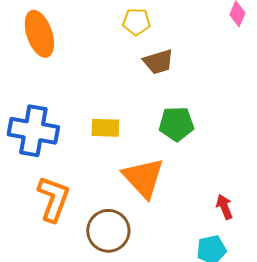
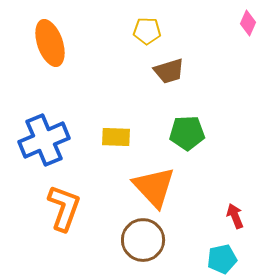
blue cross: (33, 131) -> (44, 140), turned -33
brown circle: (108, 231) -> (143, 240), moved

